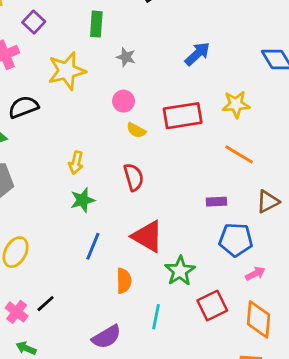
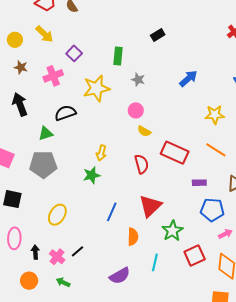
red rectangle: (183, 116) -> (175, 153), moved, turned 32
green star: (83, 200) -> (92, 175), moved
red triangle: (148, 236) -> (150, 206), turned 45

